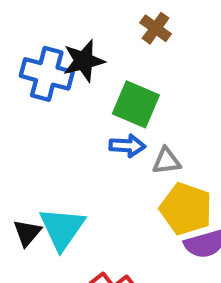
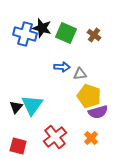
brown cross: (156, 28) -> (94, 35), moved
black star: (84, 61) -> (42, 28), turned 30
green square: (136, 104) -> (66, 33), moved

